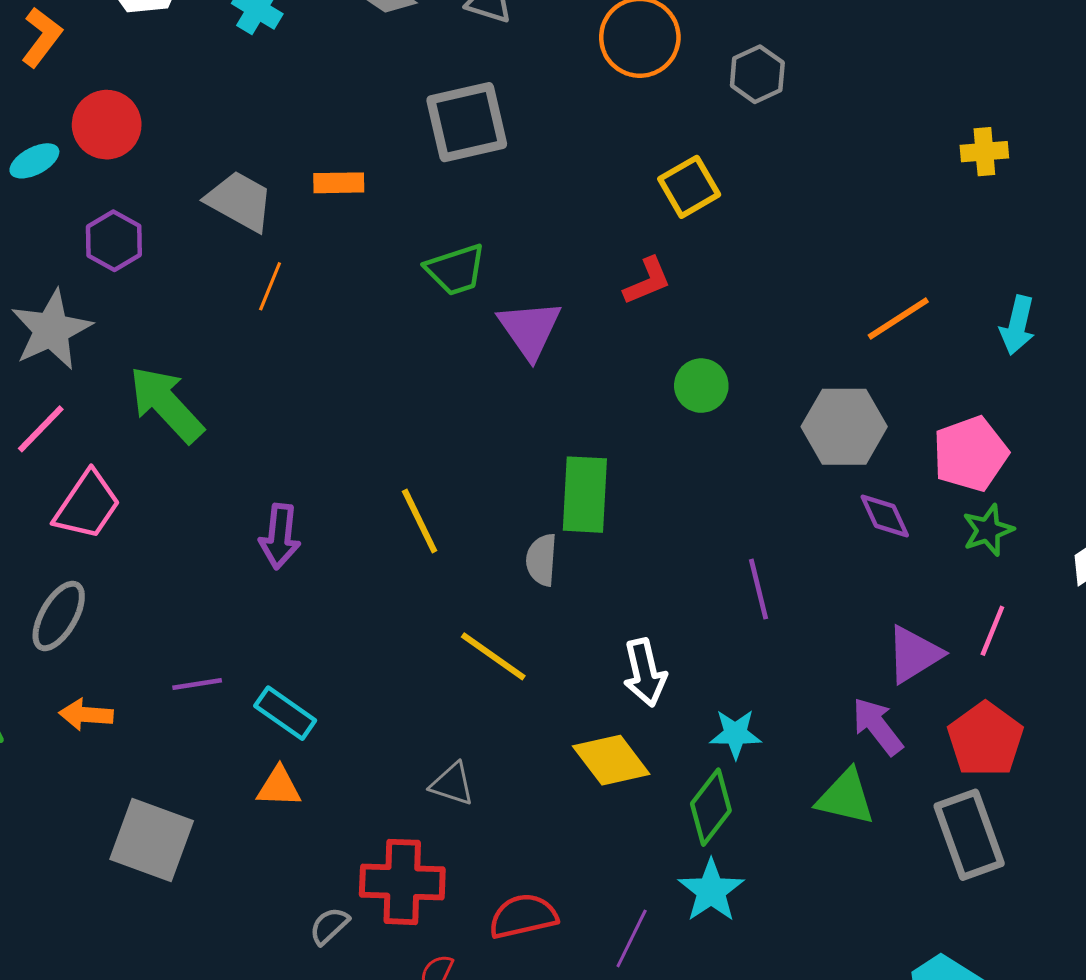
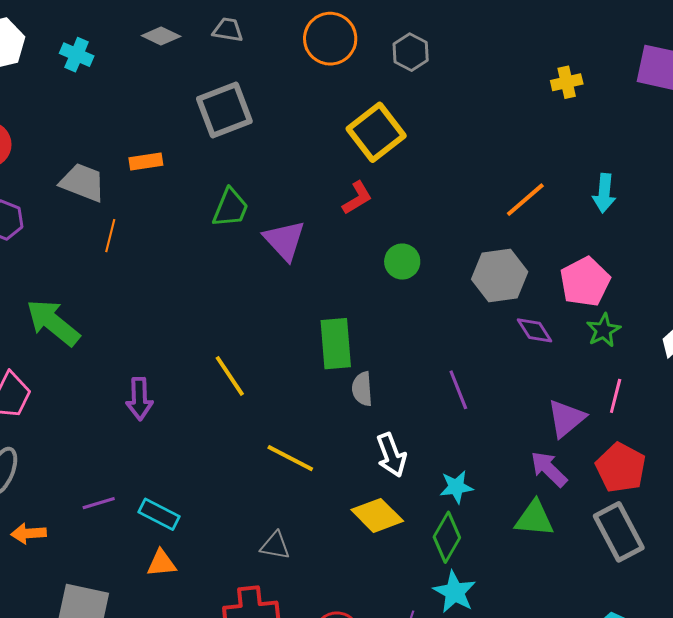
yellow square: (689, 187) -> (376, 132), size x1.4
green trapezoid: (456, 270) -> (230, 208), turned -42
gray semicircle: (541, 560) -> (362, 389), moved

